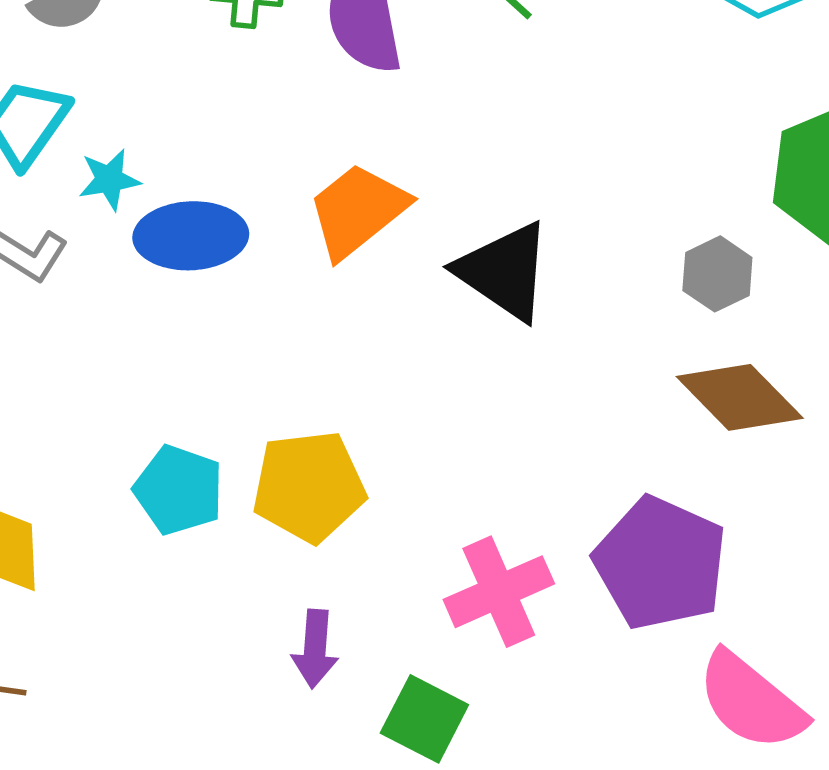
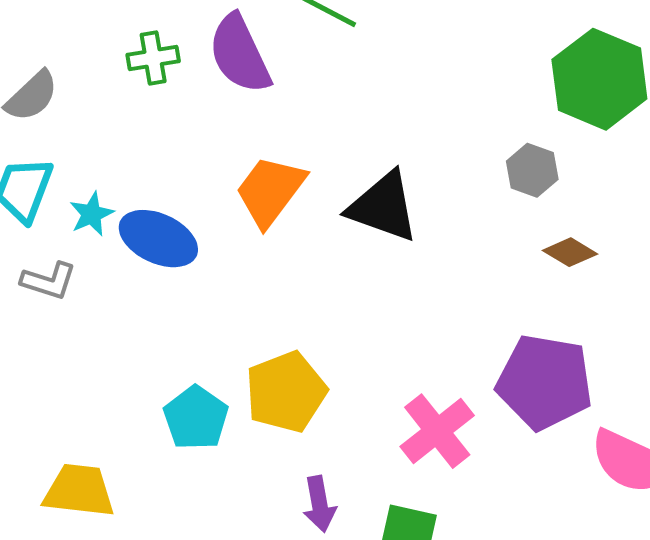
blue ellipse: (191, 236) -> (158, 239), turned 42
brown diamond: (740, 397) -> (570, 252), size x0.6
cyan pentagon: (179, 490) -> (196, 418), turned 30

